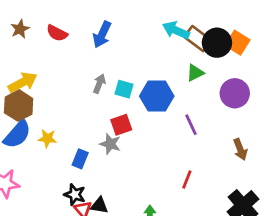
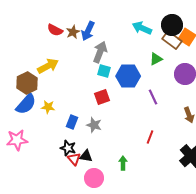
brown star: (20, 29) -> (73, 32), moved
brown rectangle: (198, 39) -> (172, 40), moved
black circle: (217, 43) -> (172, 25), moved
yellow arrow: (23, 82) -> (48, 66), moved
gray arrow: (99, 84) -> (100, 52), moved, size x1.5
gray star: (110, 144) -> (94, 125), moved

